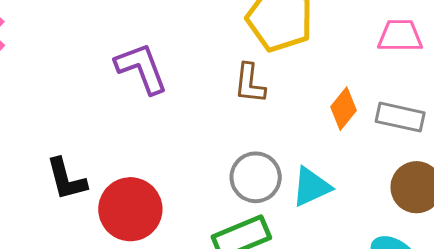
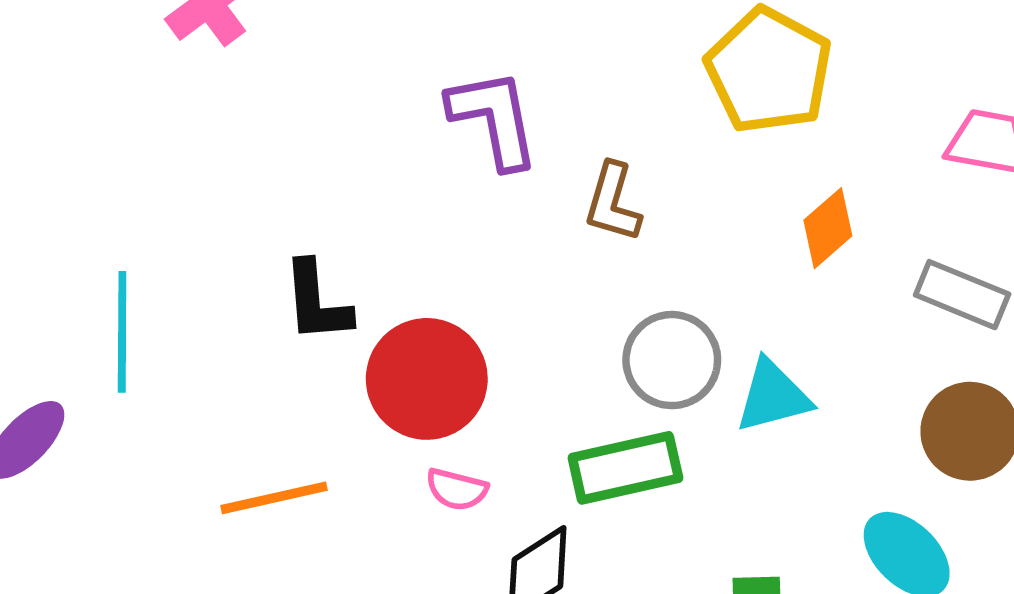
brown L-shape: (250, 83) -> (613, 202), moved
orange diamond: (343, 109) -> (828, 228), moved

